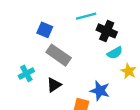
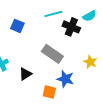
cyan semicircle: (115, 53) -> (89, 16), moved
gray rectangle: (59, 55) -> (52, 54), moved

